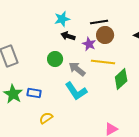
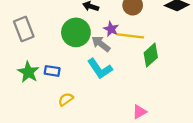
purple star: (89, 44) -> (111, 29), moved
green circle: (55, 59) -> (76, 32), size x1.6

